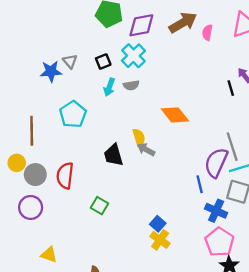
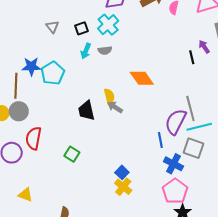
blue star: (51, 71) -> (31, 66), moved
gray circle: (35, 175) -> (19, 111), moved
red semicircle: (65, 176) -> (34, 138), moved

